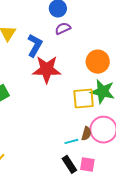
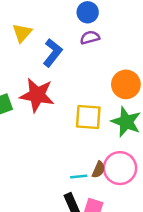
red star: (47, 69) -> (37, 95), moved
yellow square: (84, 98) -> (88, 117), moved

